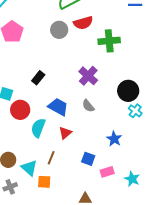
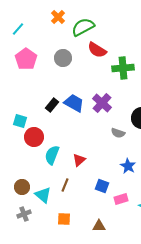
red semicircle: (83, 23) -> (97, 50), turned 48
gray circle: (59, 30) -> (63, 58), moved
gray semicircle: (88, 106) -> (118, 133), moved, turned -32
blue trapezoid: (58, 107) -> (74, 103), moved
orange square: (44, 182) -> (64, 219), moved

